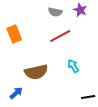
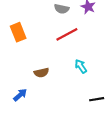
brown semicircle: (36, 72) -> (41, 73), size x0.6

